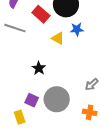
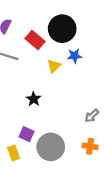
yellow triangle: (58, 38) -> (54, 66), turned 48
gray circle: (57, 99) -> (51, 147), moved

